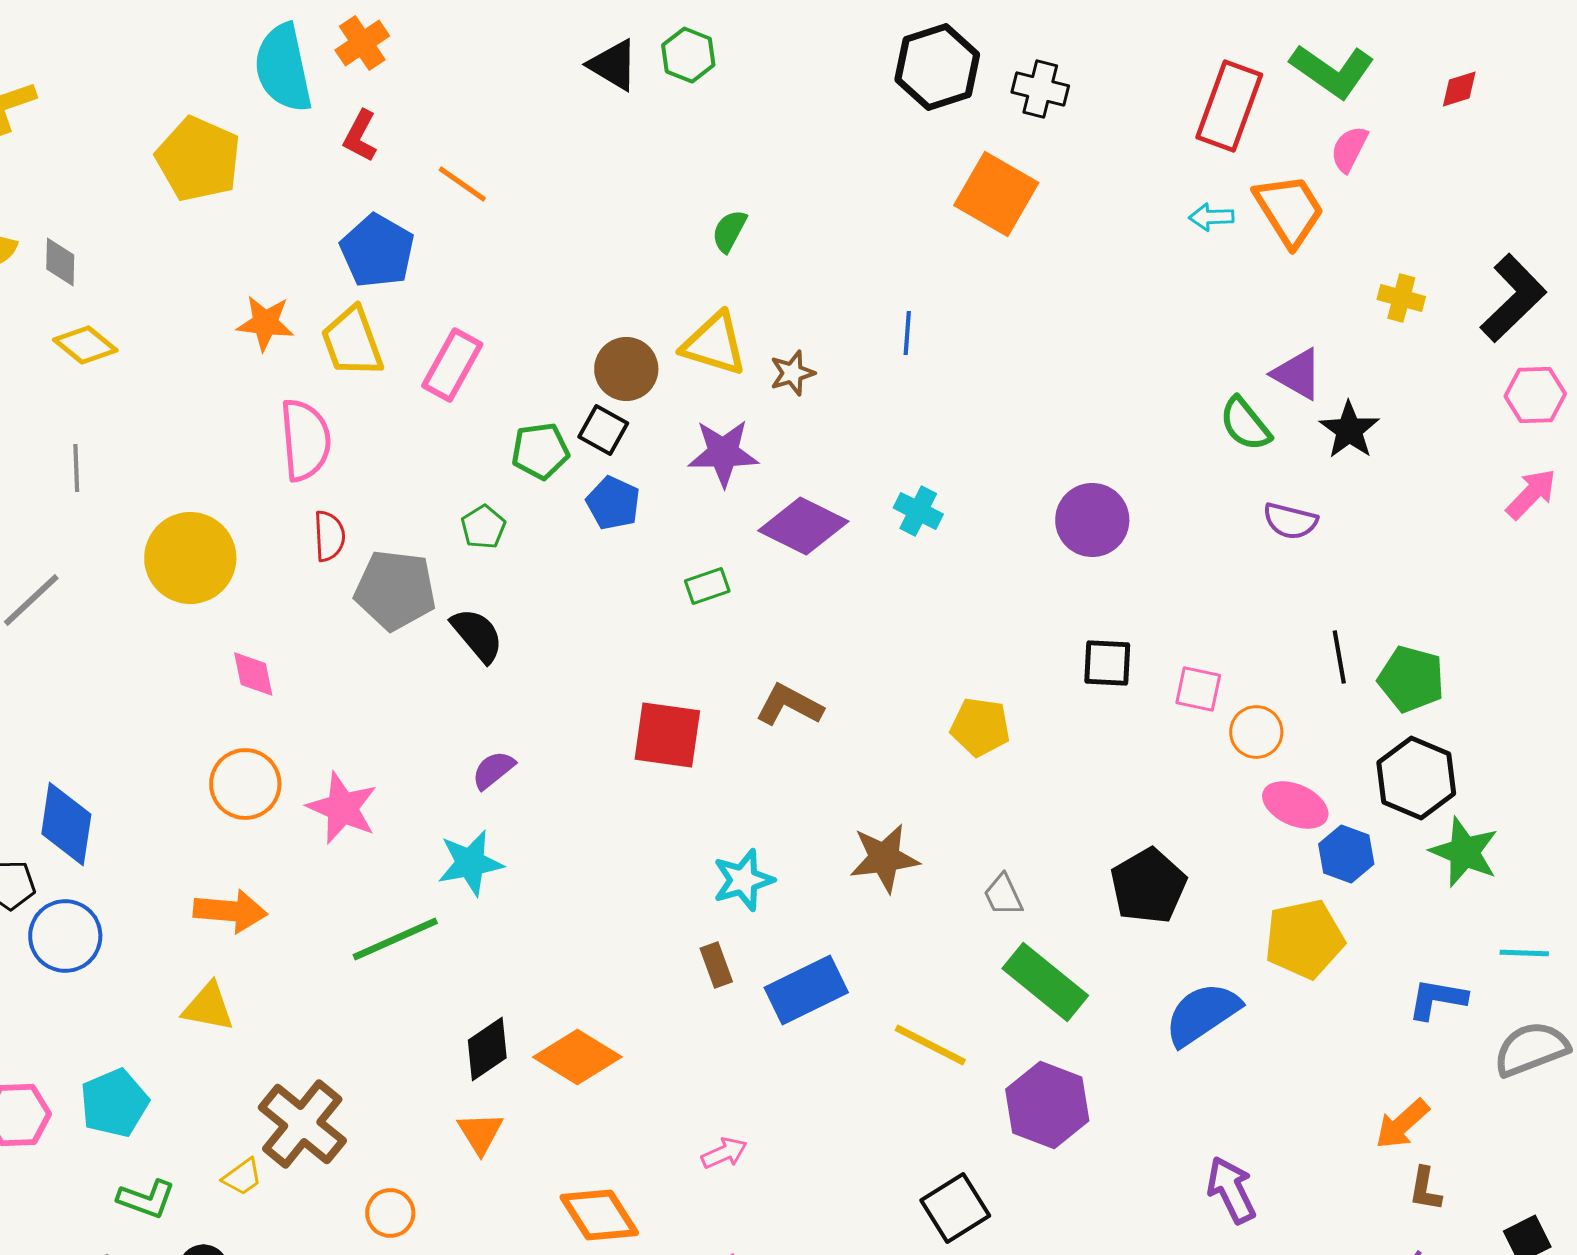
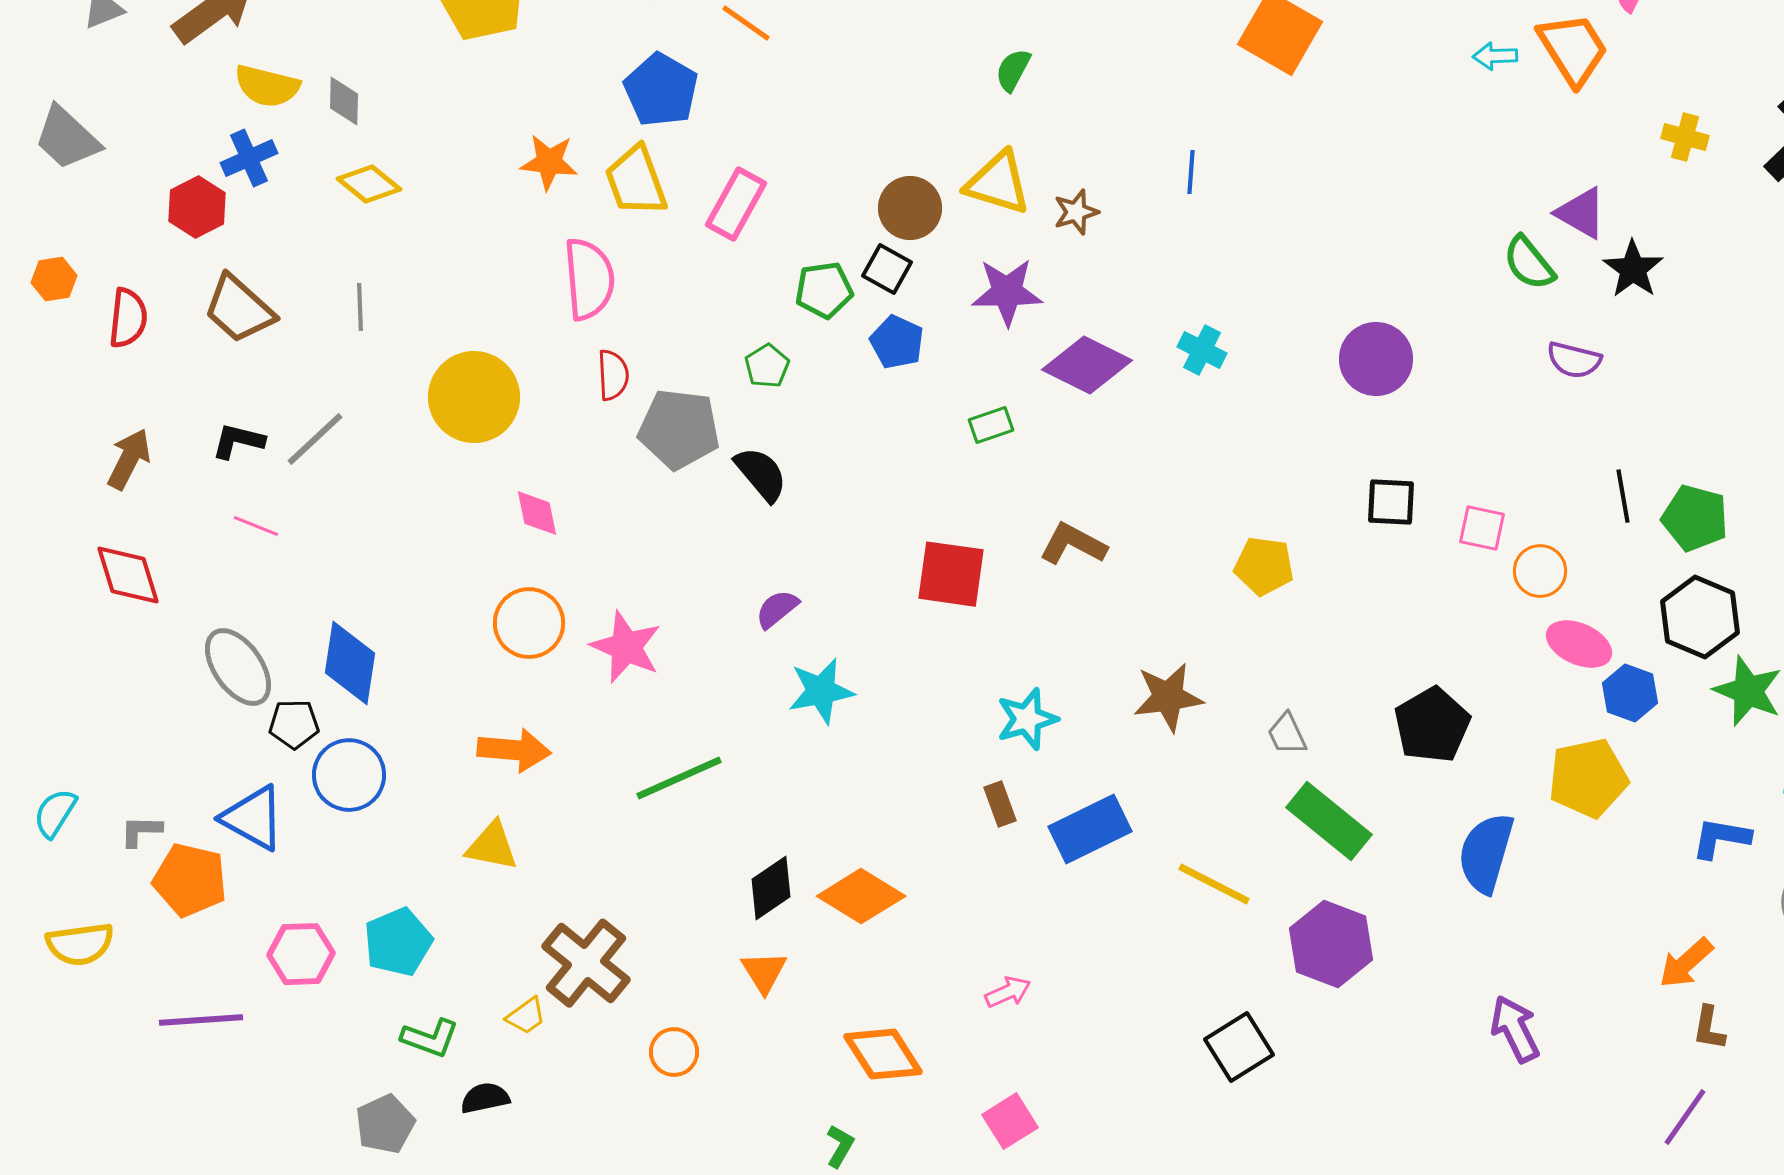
cyan star: (470, 863) -> (821, 691), moved
blue semicircle: (1202, 1014) -> (1486, 853), turned -40

